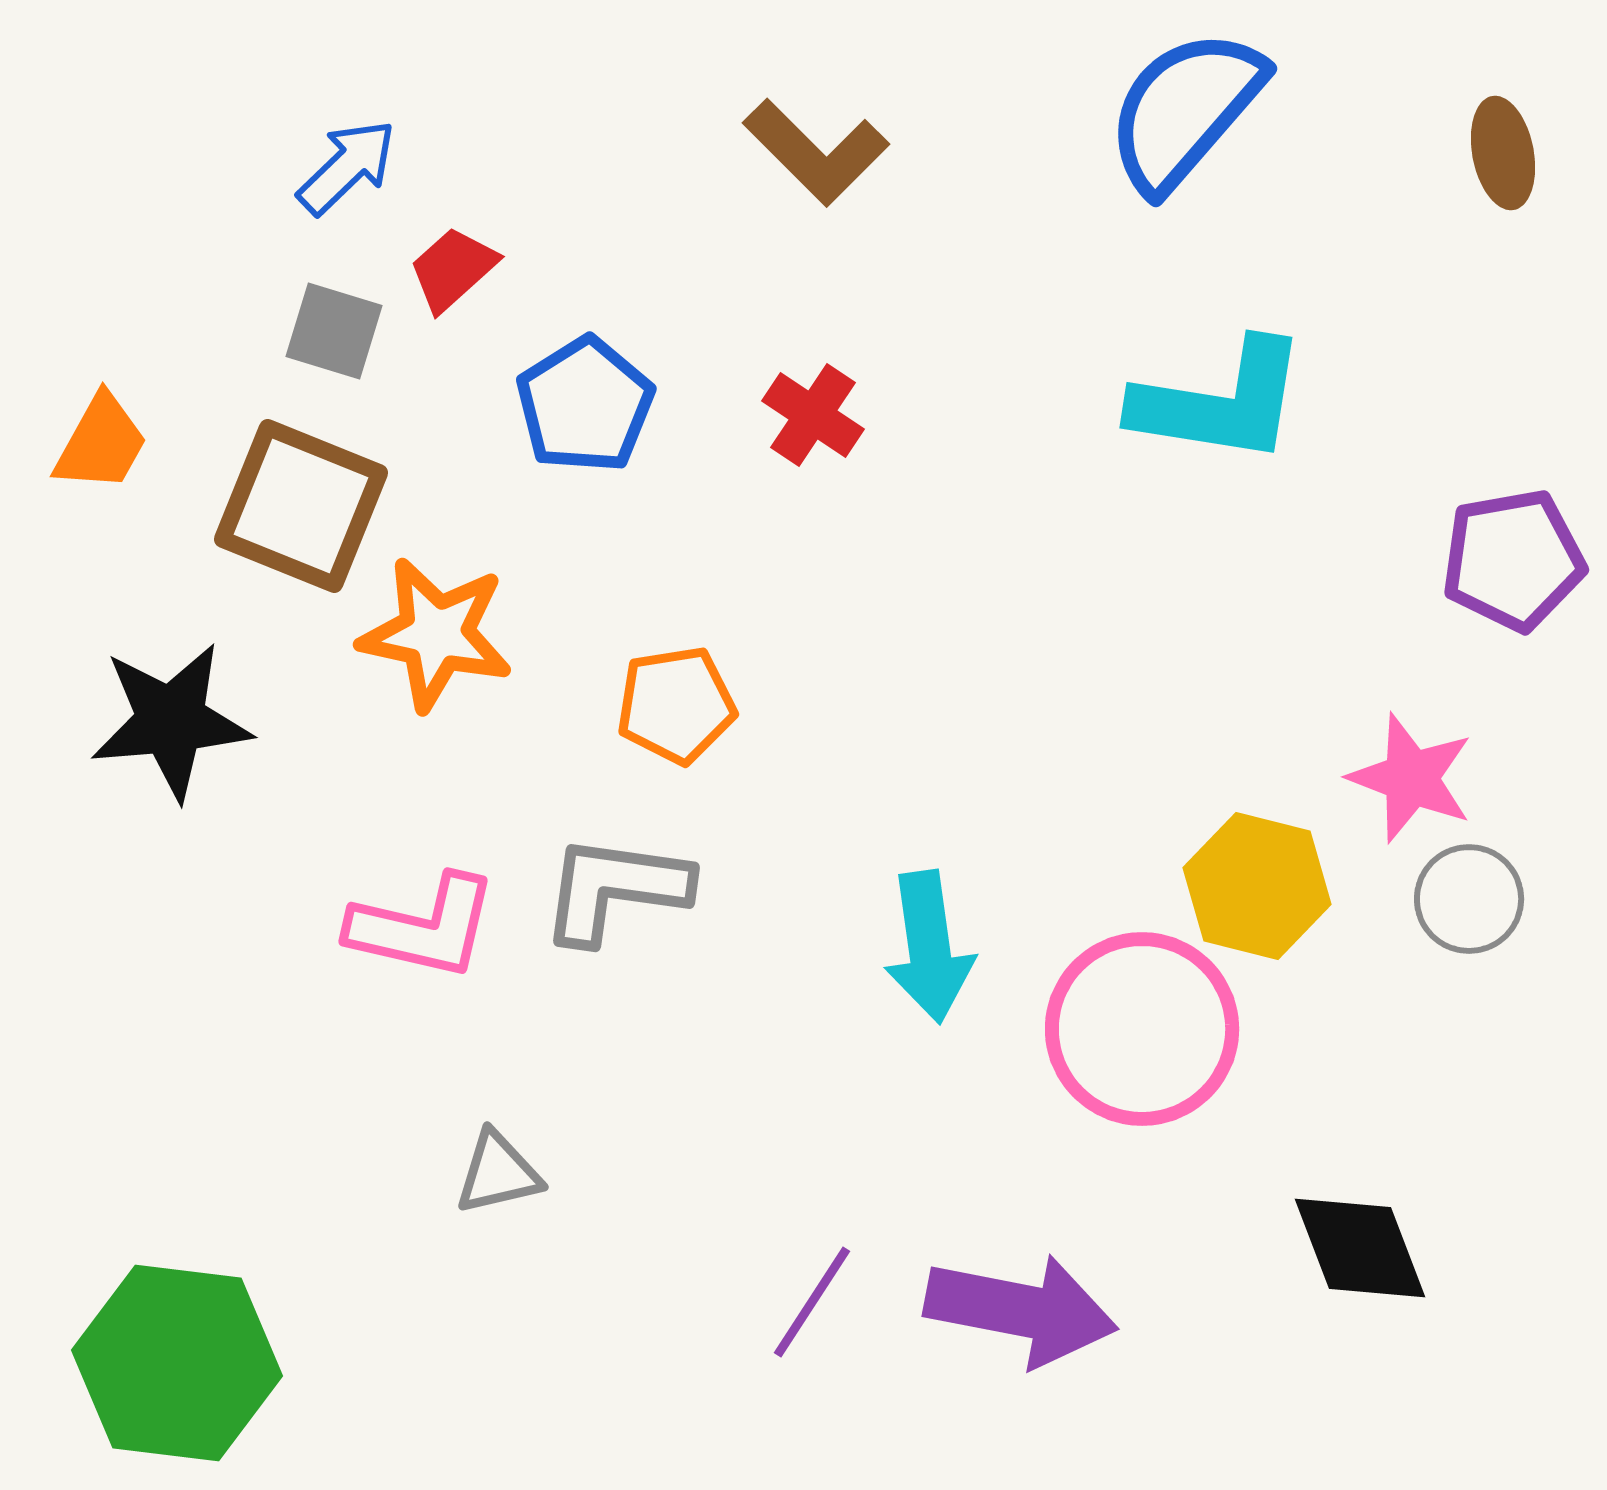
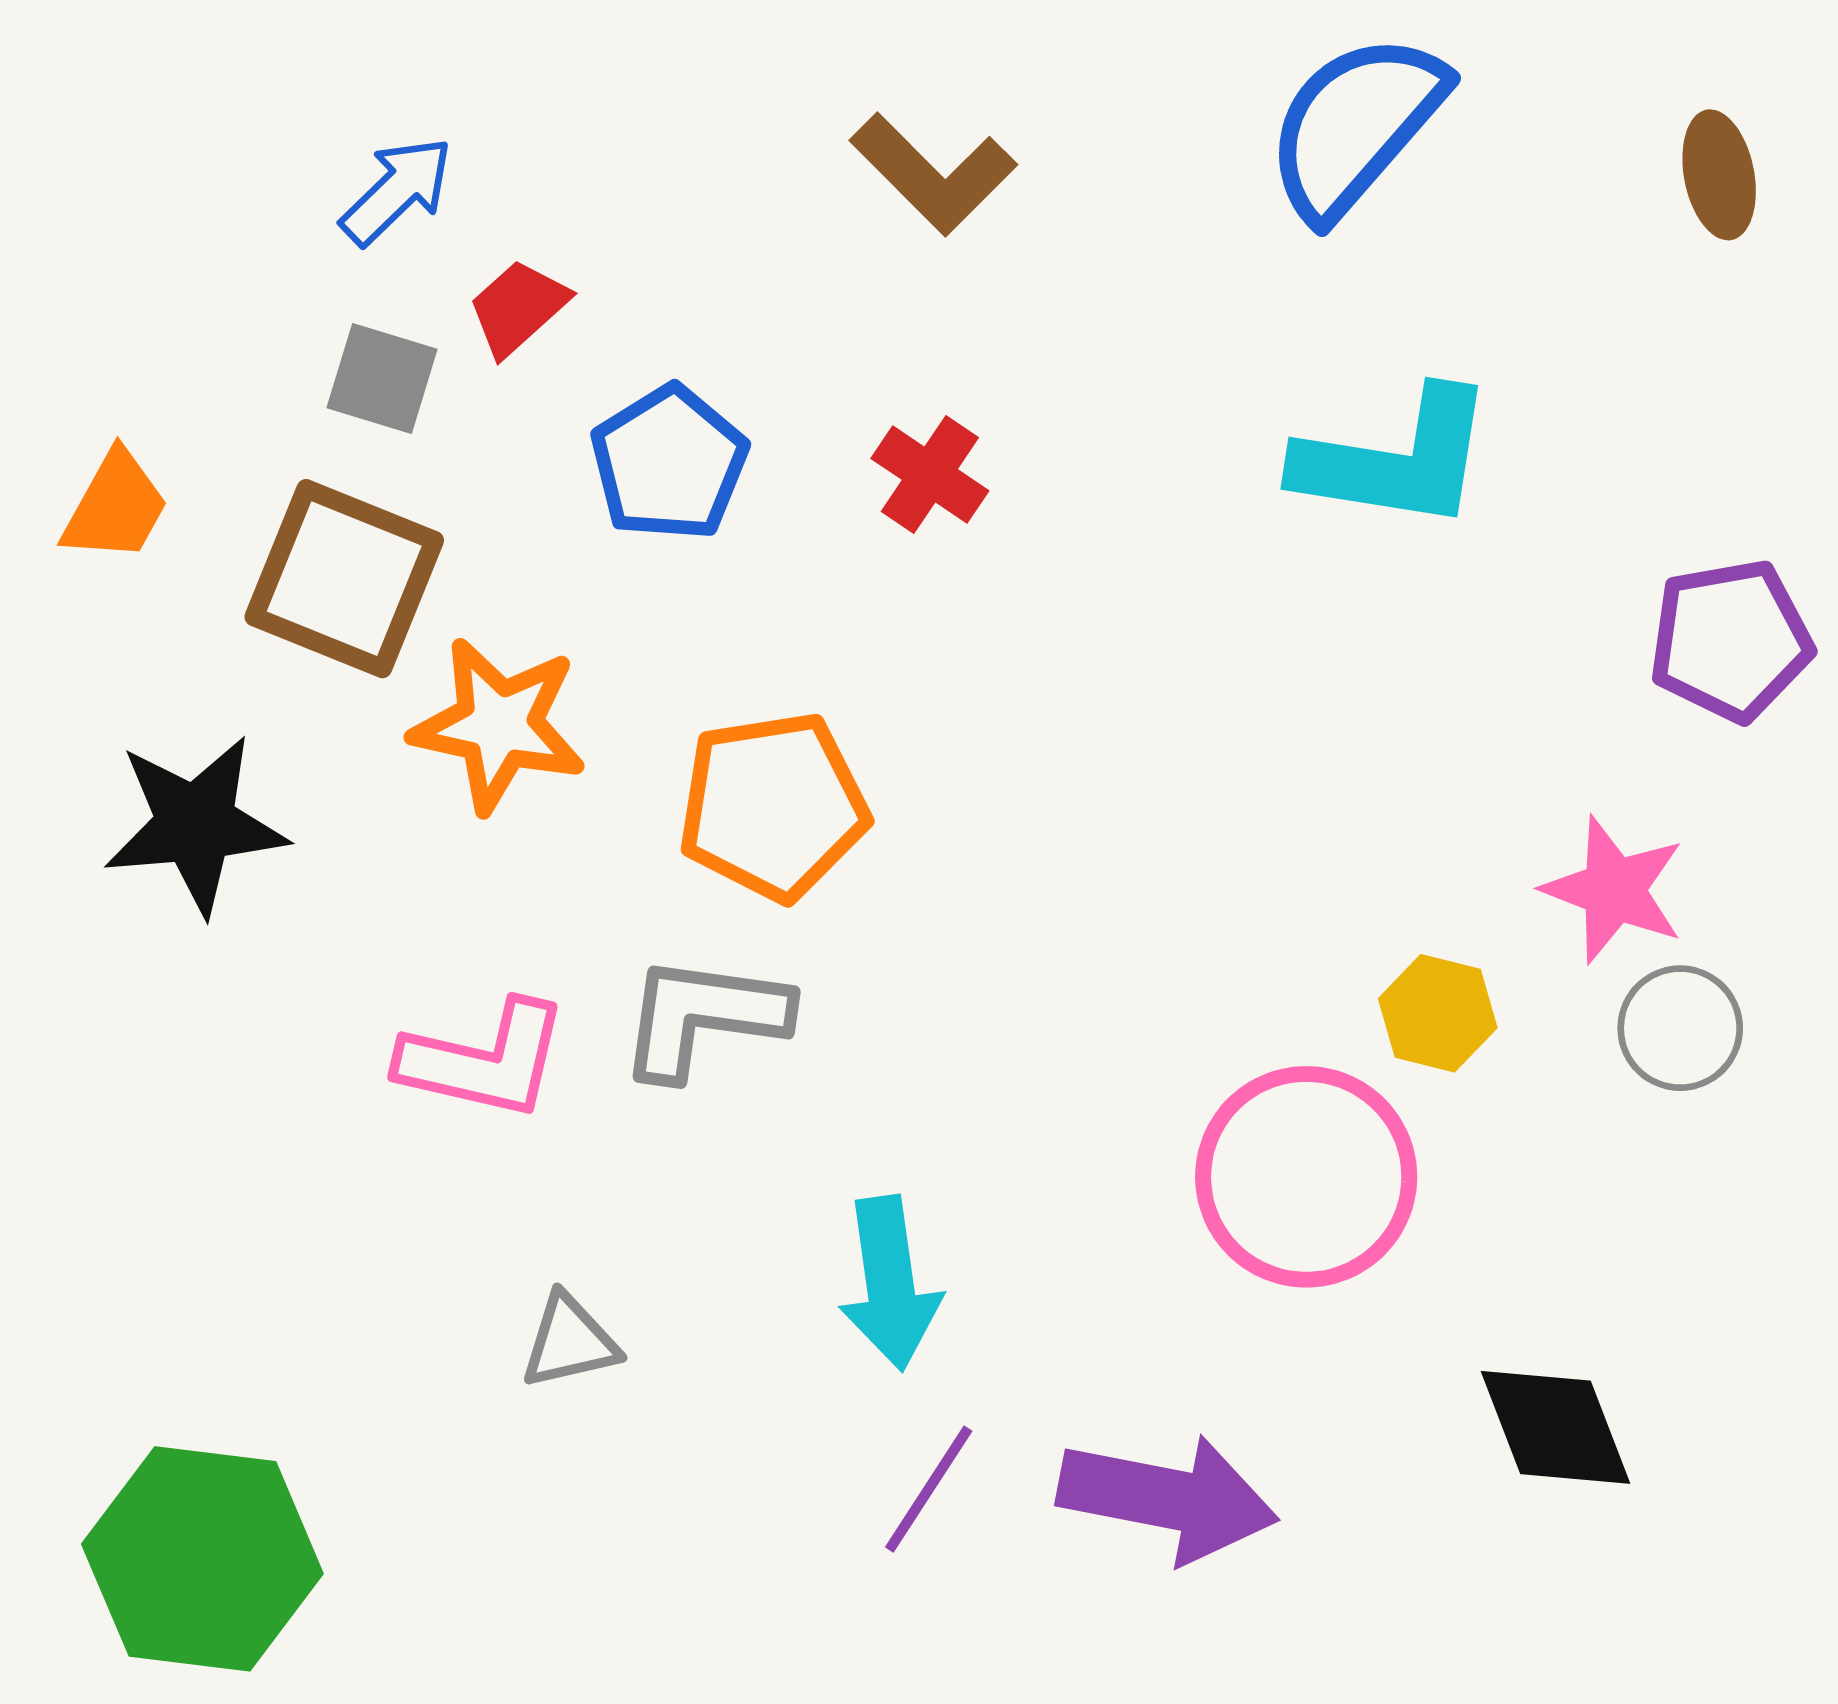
orange pentagon: (676, 705) -> (773, 806), size x1.4
yellow hexagon: (1257, 886) -> (1438, 1013), size x0.7
cyan arrow: (929, 947) -> (890, 1283), moved

